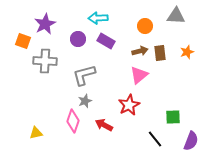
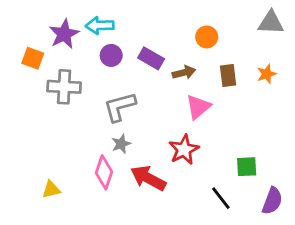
gray triangle: (176, 16) -> (271, 23), moved
cyan arrow: (98, 18) -> (100, 26), moved
brown arrow: (140, 51) -> (184, 73), moved
red arrow: (104, 125) -> (148, 178), size x1.4

